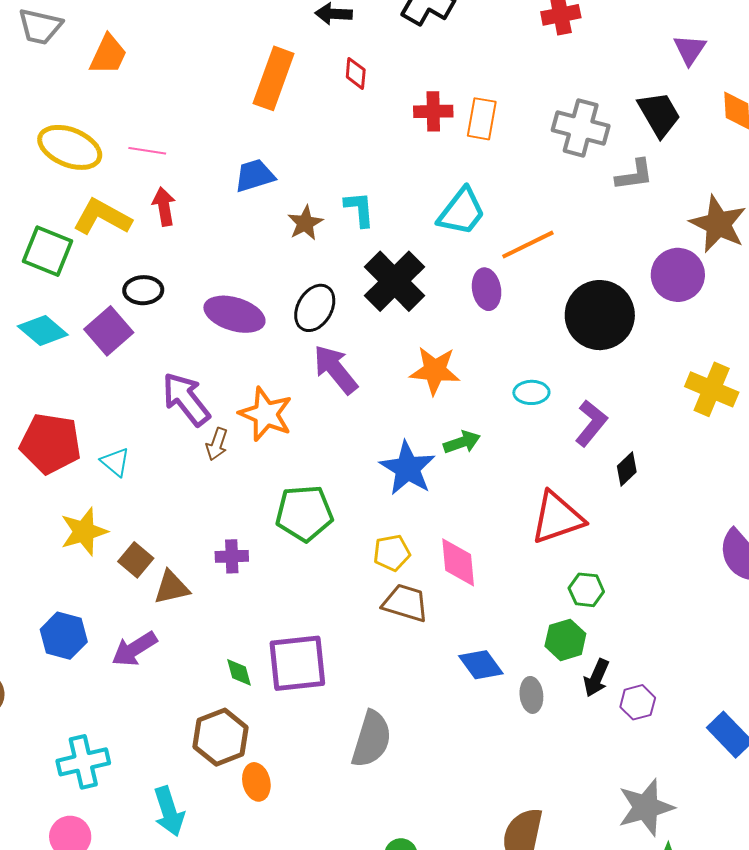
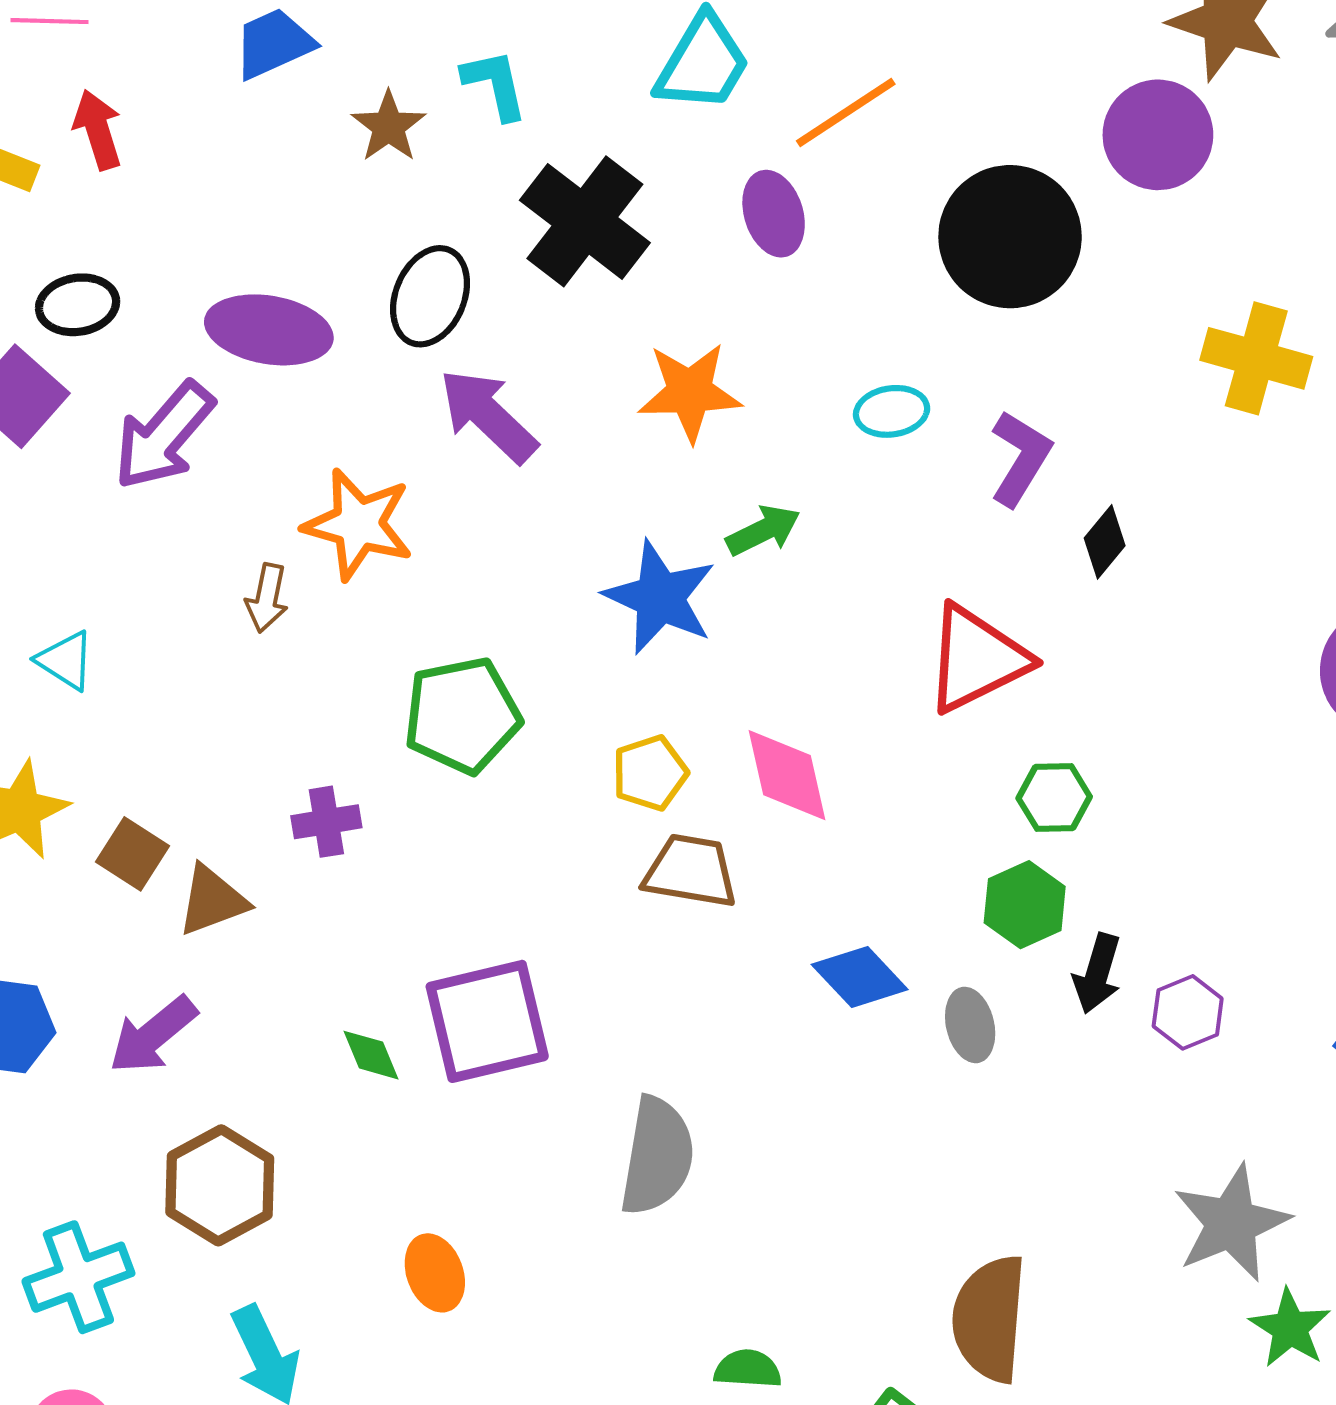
purple arrow: (186, 399) -> (164, 436), moved, turned -94
brown hexagon: (221, 737) -> (220, 1185), moved

